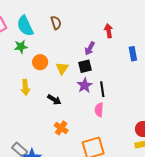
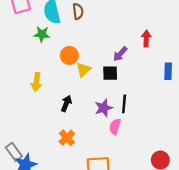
brown semicircle: (56, 23) -> (78, 11), moved
orange circle: (40, 62) -> (69, 55), moved
purple star: (85, 85) -> (104, 108), moved
black arrow: (54, 100) -> (66, 103), turned -112

